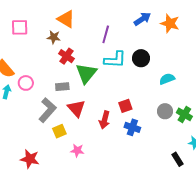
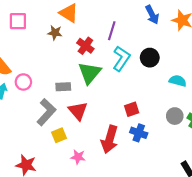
blue arrow: (142, 19) -> (152, 15), turned 96
red cross: (66, 56) -> (85, 46), moved
cyan L-shape: (115, 60) -> (121, 59), turned -60
cyan semicircle: (167, 79) -> (178, 81), turned 35
red arrow: (105, 120) -> (110, 139), moved, size x1.4

